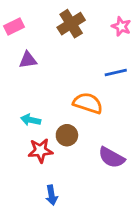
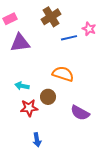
pink star: (121, 26) -> (89, 29), moved
purple triangle: (28, 60) -> (20, 43), size x1.5
blue line: (116, 72) -> (69, 38), moved

